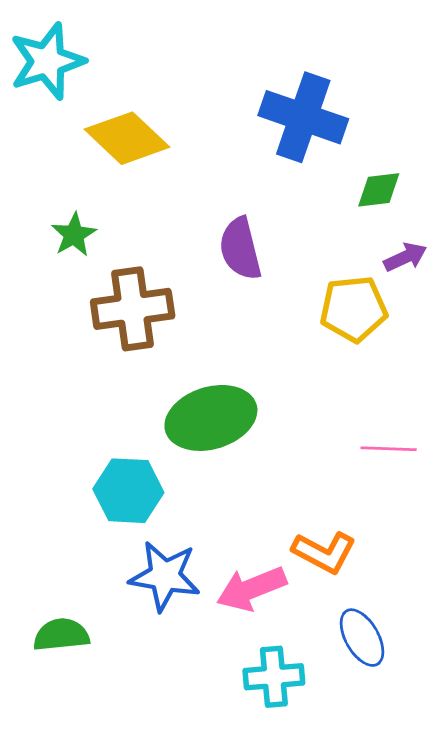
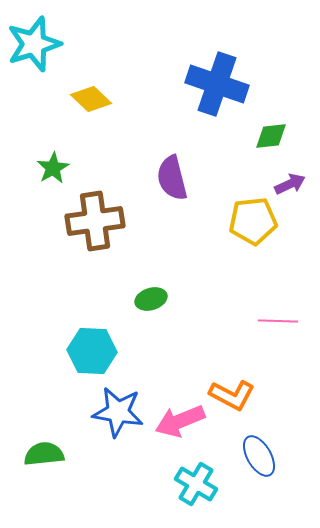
yellow diamond: (127, 138) -> (91, 99), size x0.7
green ellipse: (211, 418) -> (151, 299), size x0.5
cyan cross: (274, 677) -> (196, 484), turned 36

